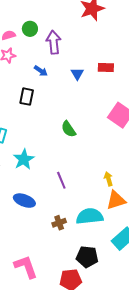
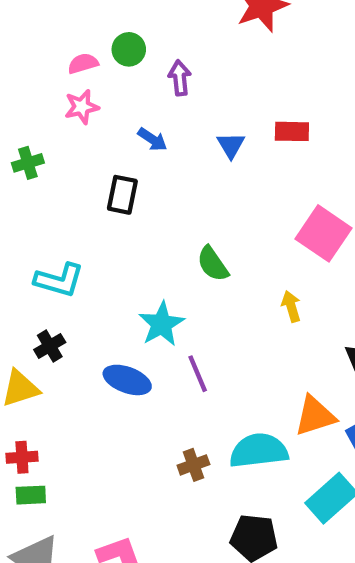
purple arrow: (54, 42) -> (180, 78), size x0.7
cyan star: (24, 159) -> (162, 324), moved
yellow arrow: (108, 179) -> (291, 306), moved
blue ellipse: (24, 201) -> (127, 380), moved

